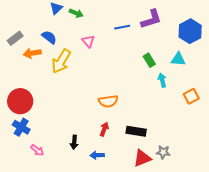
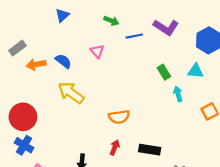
green arrow: (76, 13) -> (111, 21), moved
purple L-shape: (151, 19) -> (166, 27), turned 50
blue semicircle: (49, 37) -> (63, 61), moved
yellow arrow: (61, 61) -> (71, 93), moved, turned 95

